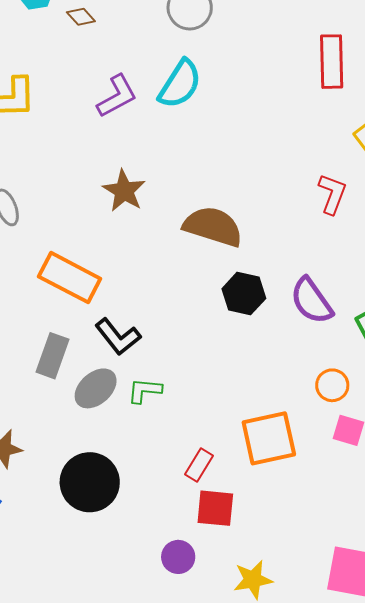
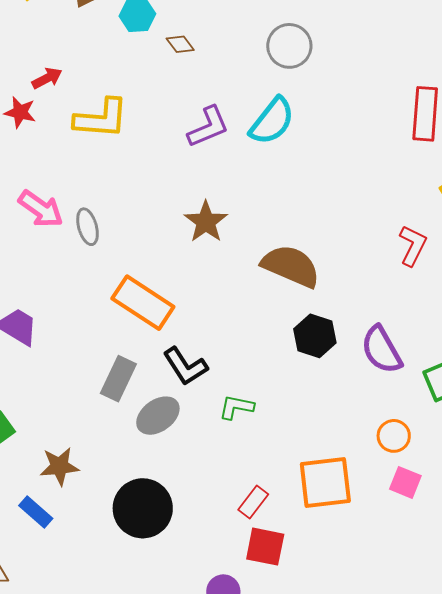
green L-shape: (145, 390) -> (236, 407), moved

